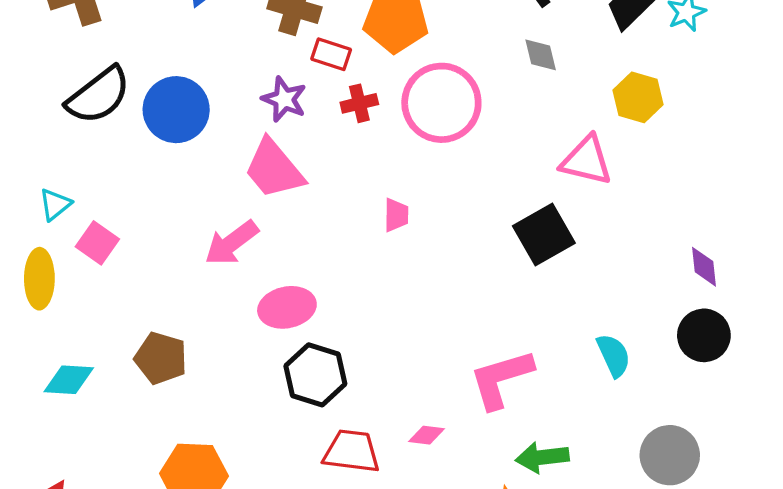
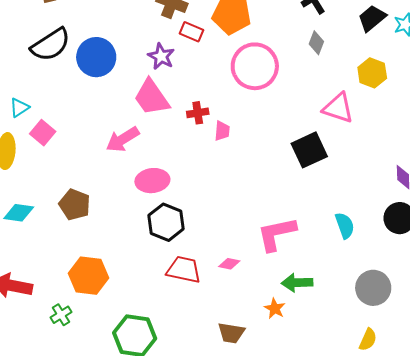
gray diamond: (541, 55) -> (316, 43), turned 30
red cross: (359, 103) -> (198, 113), moved

